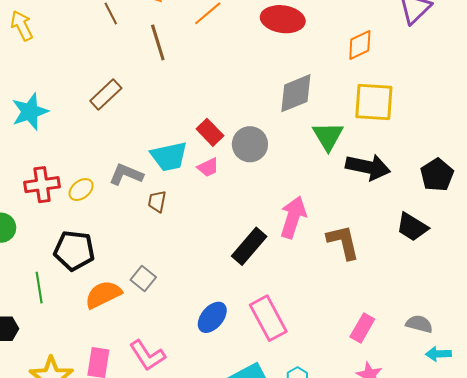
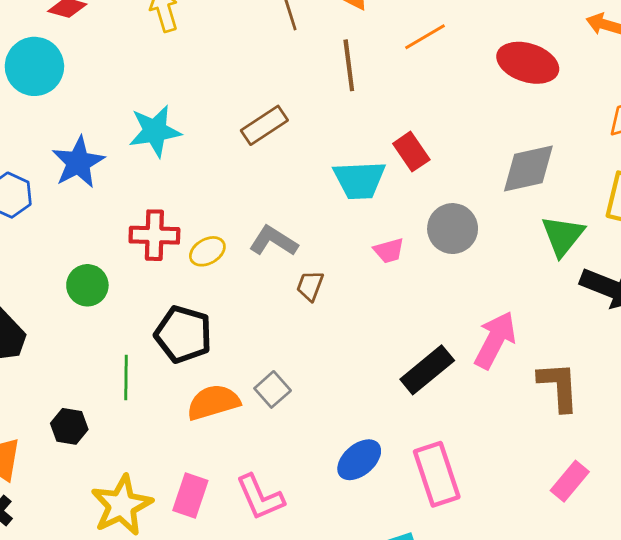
red rectangle: (210, 132) -> (411, 152), moved
cyan trapezoid: (169, 156) -> (359, 180), moved
pink rectangle: (362, 328) -> (570, 481), moved

